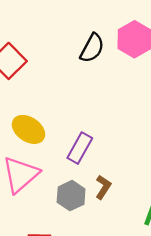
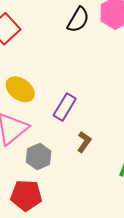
gray hexagon: (71, 196) -> (39, 157), moved

